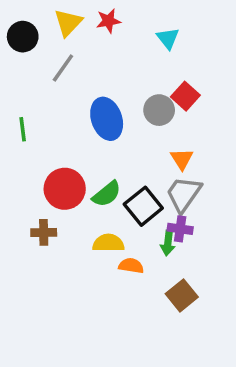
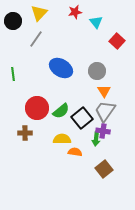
red star: (108, 21) -> (75, 12), moved
red square: (185, 96) -> (117, 41), moved
gray circle: (159, 110) -> (97, 71), moved
blue ellipse: (107, 119) -> (61, 68), turned -40

